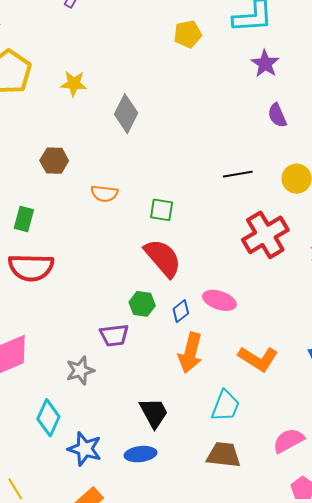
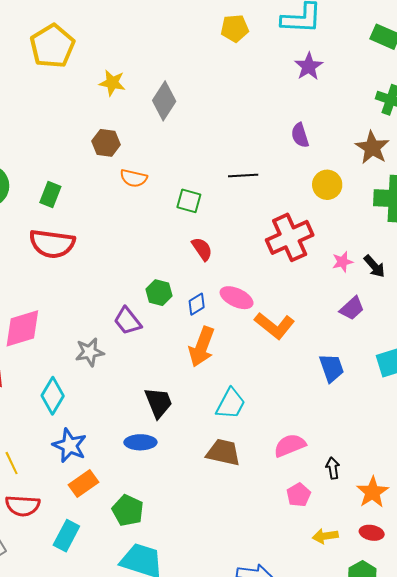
yellow star: (74, 84) -> (112, 83), moved
purple semicircle: (277, 115) -> (300, 135), moved
brown hexagon: (54, 161) -> (106, 143), moved
black line: (238, 174) -> (243, 175), moved
red semicircle: (163, 258) -> (202, 249), moved, size x0.6
purple trapezoid: (114, 335) -> (128, 321), turned 52
orange L-shape: (258, 359) -> (275, 326), moved
blue star: (85, 449) -> (70, 445), moved

